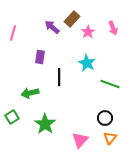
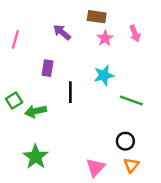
brown rectangle: (72, 19) -> (97, 17), moved, turned 56
cyan star: (87, 63) -> (104, 75), turned 30
green square: (12, 117) -> (14, 100), moved
green star: (45, 124) -> (36, 157), moved

